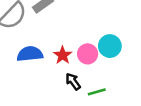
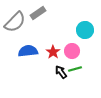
cyan circle: (110, 46) -> (85, 30), moved
green line: (97, 92) -> (75, 69), moved

